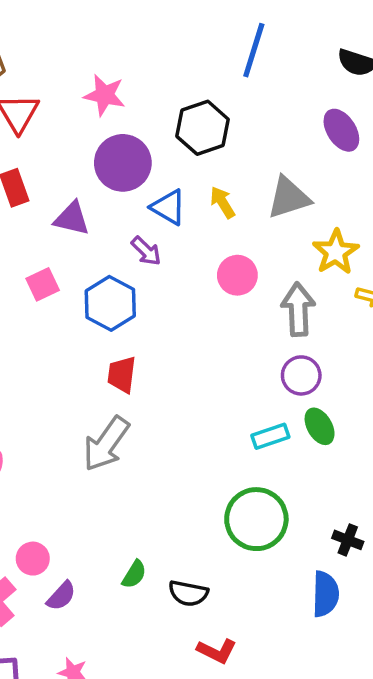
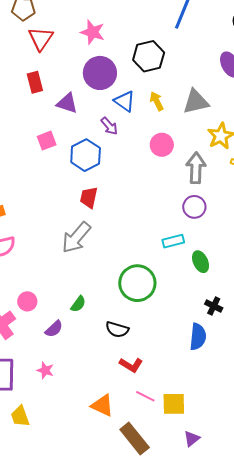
green ellipse: (320, 426) -> (201, 262), moved
green circle: (256, 519) -> (137, 283), moved
green semicircle: (134, 574) -> (78, 304), moved
purple semicircle: (61, 596) -> (54, 329), moved

